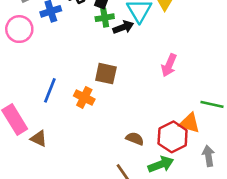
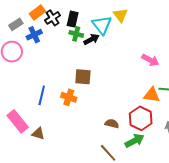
green cross: (105, 18) -> (76, 34), turned 32
pink arrow: (169, 65) -> (150, 60), moved, turned -78
orange triangle: (189, 123) -> (152, 95), moved

